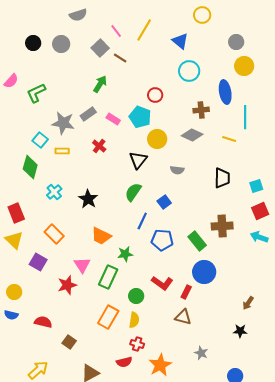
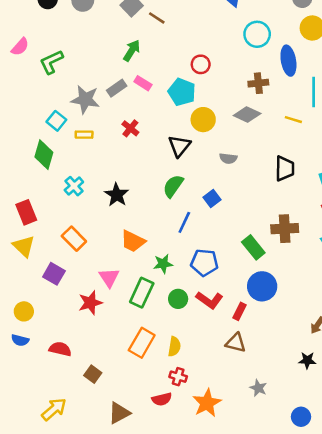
cyan circle: (189, 71) -> (257, 34), moved
pink rectangle: (113, 119) -> (143, 83), moved
blue pentagon: (162, 240) -> (204, 263), moved
green circle: (136, 296) -> (178, 299), moved

